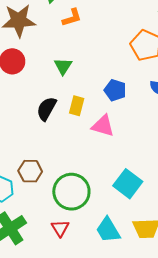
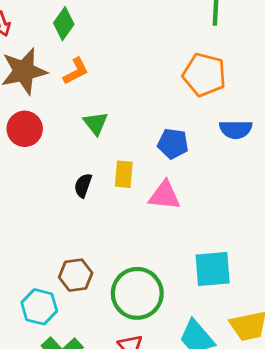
orange L-shape: (72, 18) -> (76, 71), moved
black semicircle: (46, 109) -> (83, 185), size x0.7
cyan square: (128, 184) -> (213, 269), turned -32

